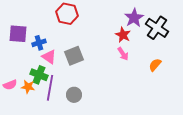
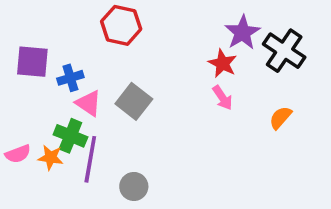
gray square: (74, 56) -> (134, 101), turned -30
gray circle: (74, 95) -> (134, 186), moved

